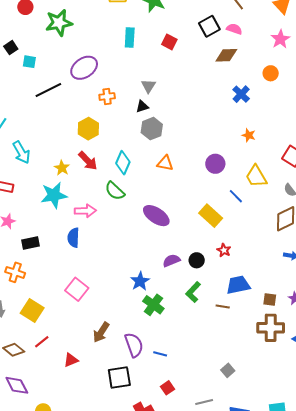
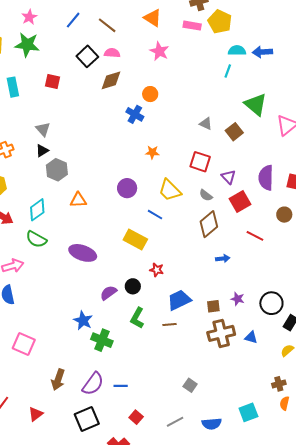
orange circle: (271, 73) -> (150, 94), moved
cyan diamond: (123, 163) -> (37, 210), turned 45
purple semicircle: (134, 345) -> (93, 384), turned 70

